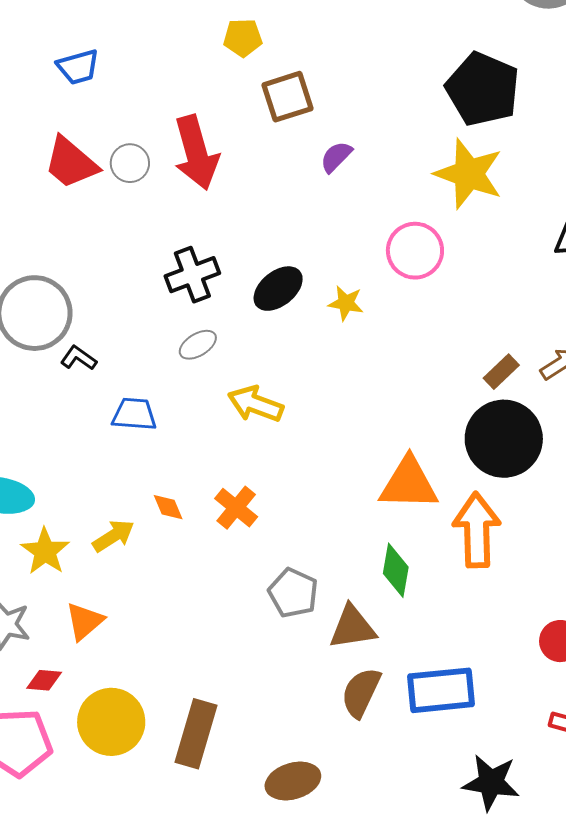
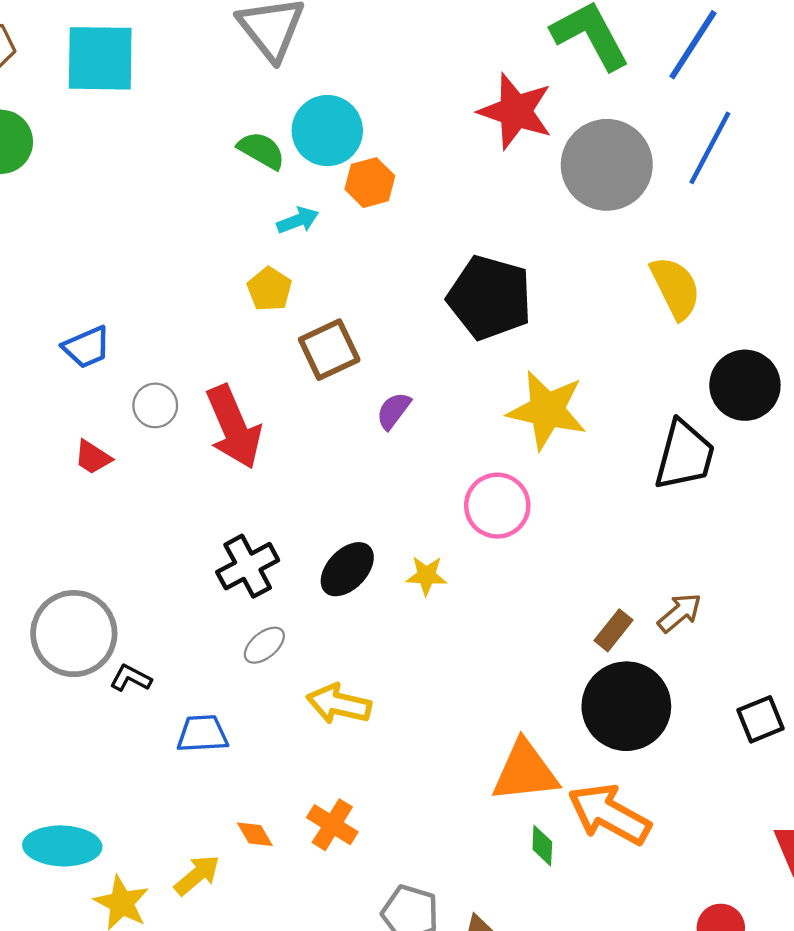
yellow pentagon: (243, 38) -> (270, 289), turned -30
black pentagon: (483, 89) -> (490, 298), moved
red trapezoid: (71, 163) -> (93, 457), size x0.6
gray circle: (130, 163) -> (155, 405), moved
orange arrow: (477, 530) -> (609, 814), turned -52
green diamond: (396, 570) -> (542, 846), moved, size x0.7

